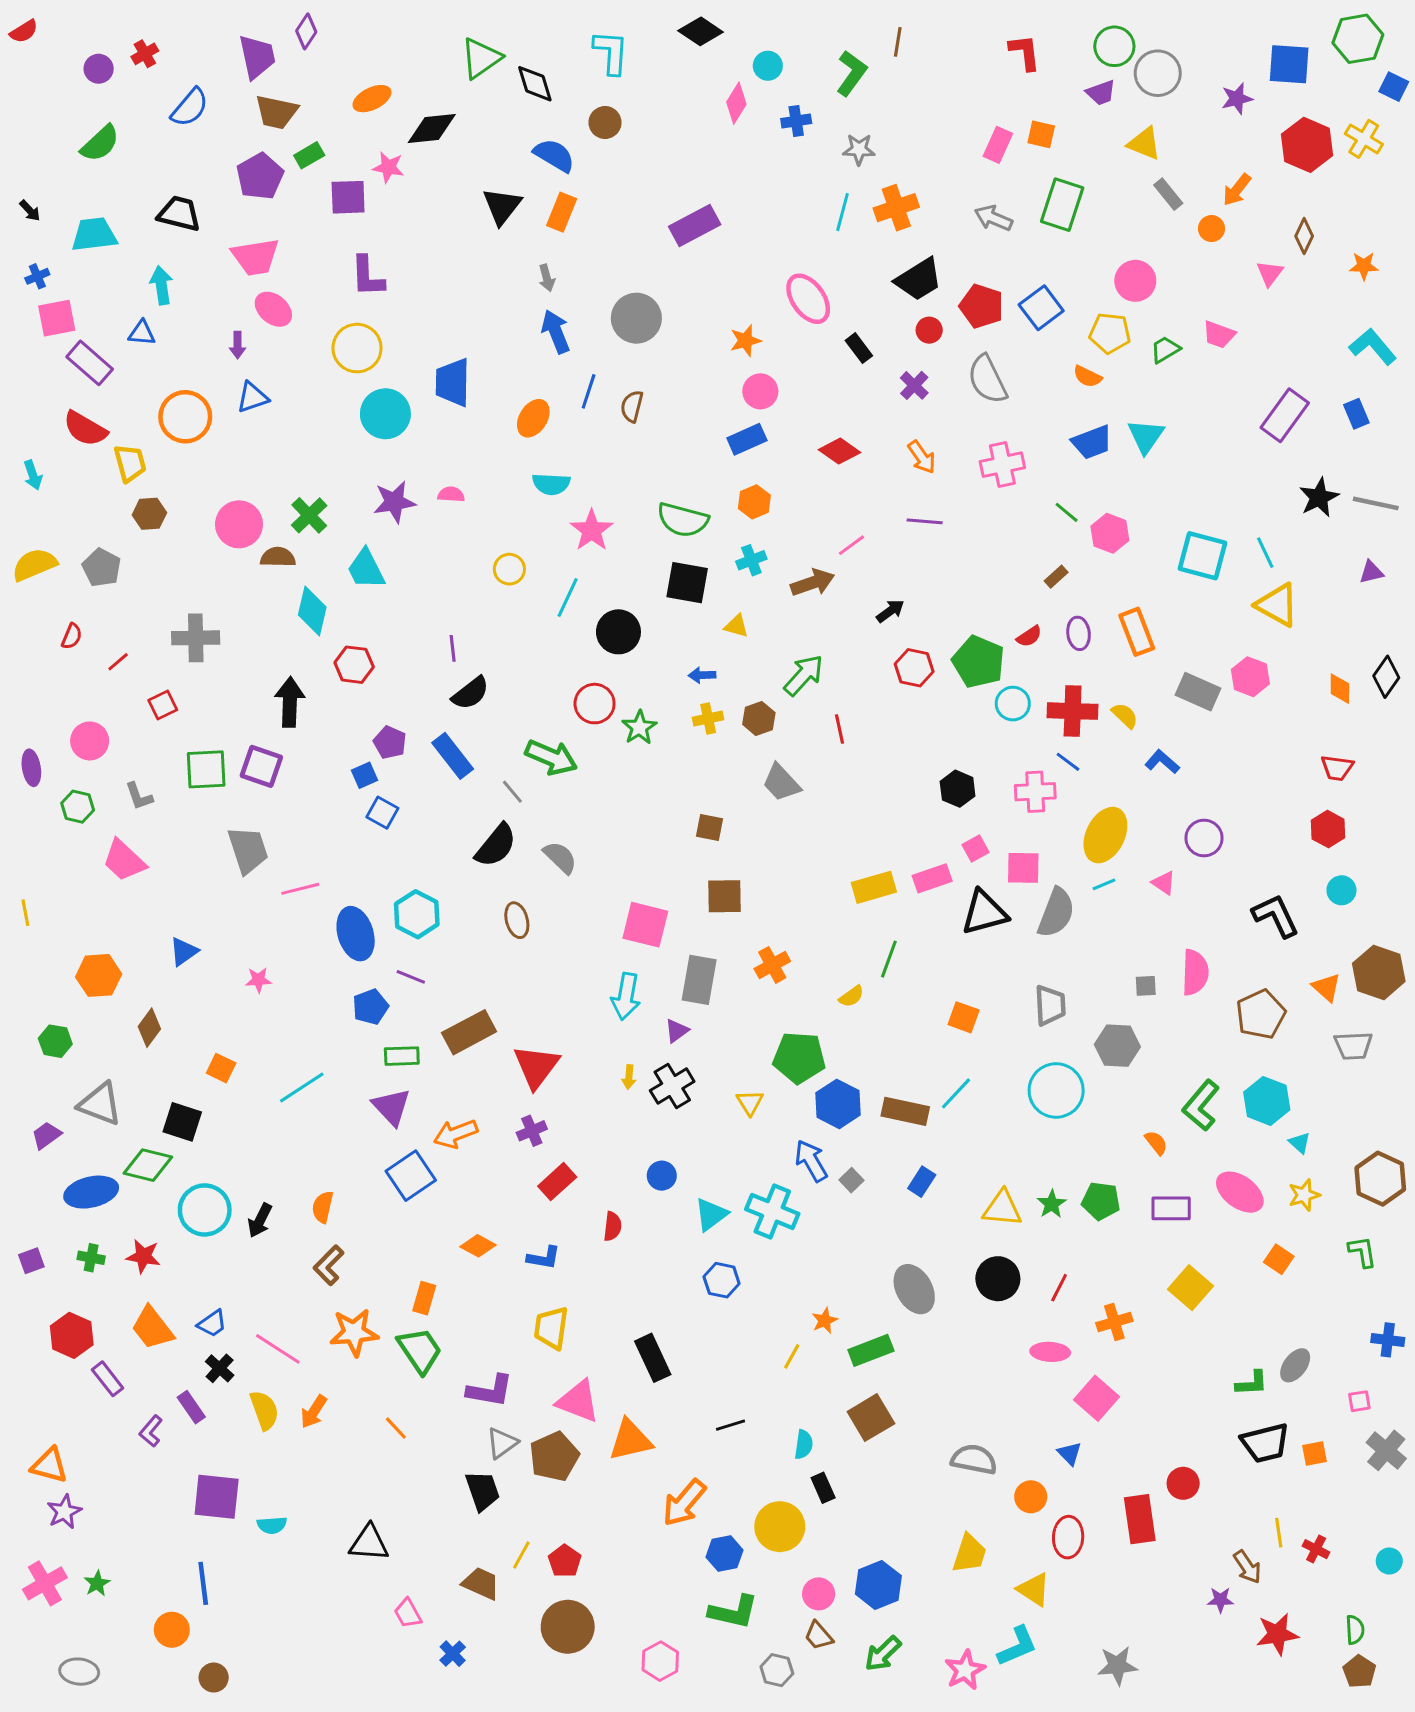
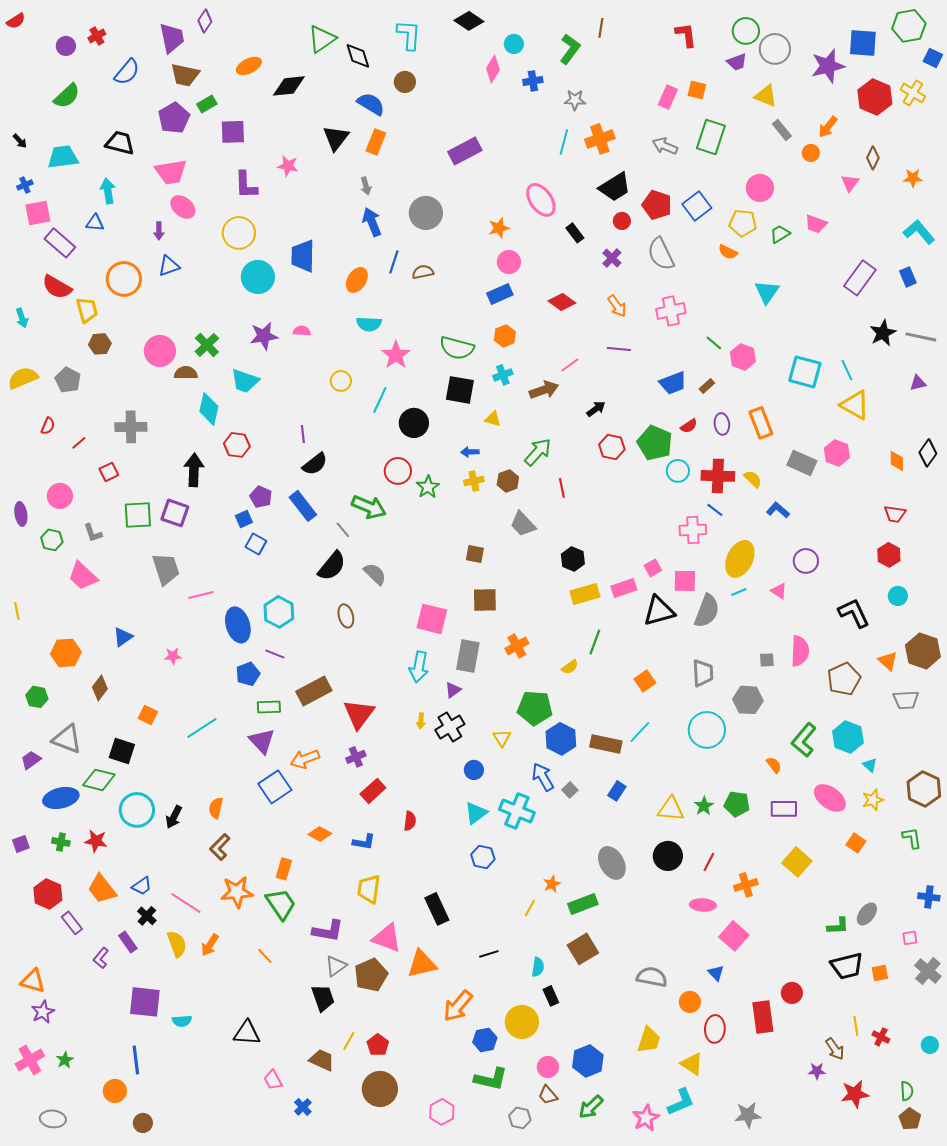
purple star: (1237, 99) -> (828, 66), size x1.6
pink star: (388, 167) -> (288, 166), moved
brown semicircle: (632, 406) -> (423, 272), turned 65
blue trapezoid: (1092, 442) -> (673, 383), moved
cyan trapezoid: (366, 569) -> (245, 381), turned -44
black hexagon: (958, 789) -> (573, 559), moved
orange square: (964, 1017) -> (645, 681), turned 35
blue circle: (662, 1176) -> (474, 770), moved

